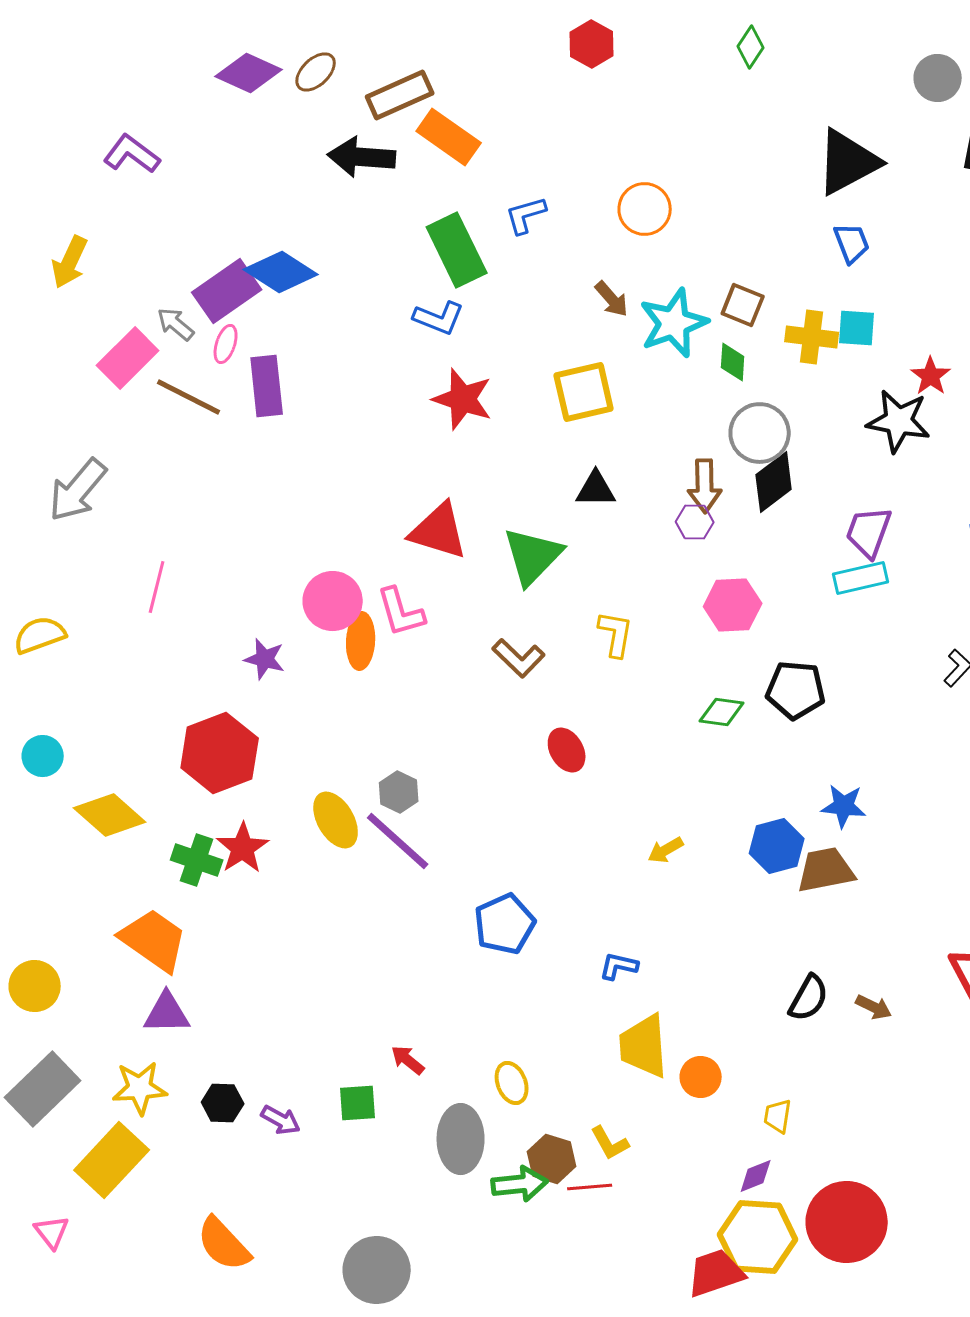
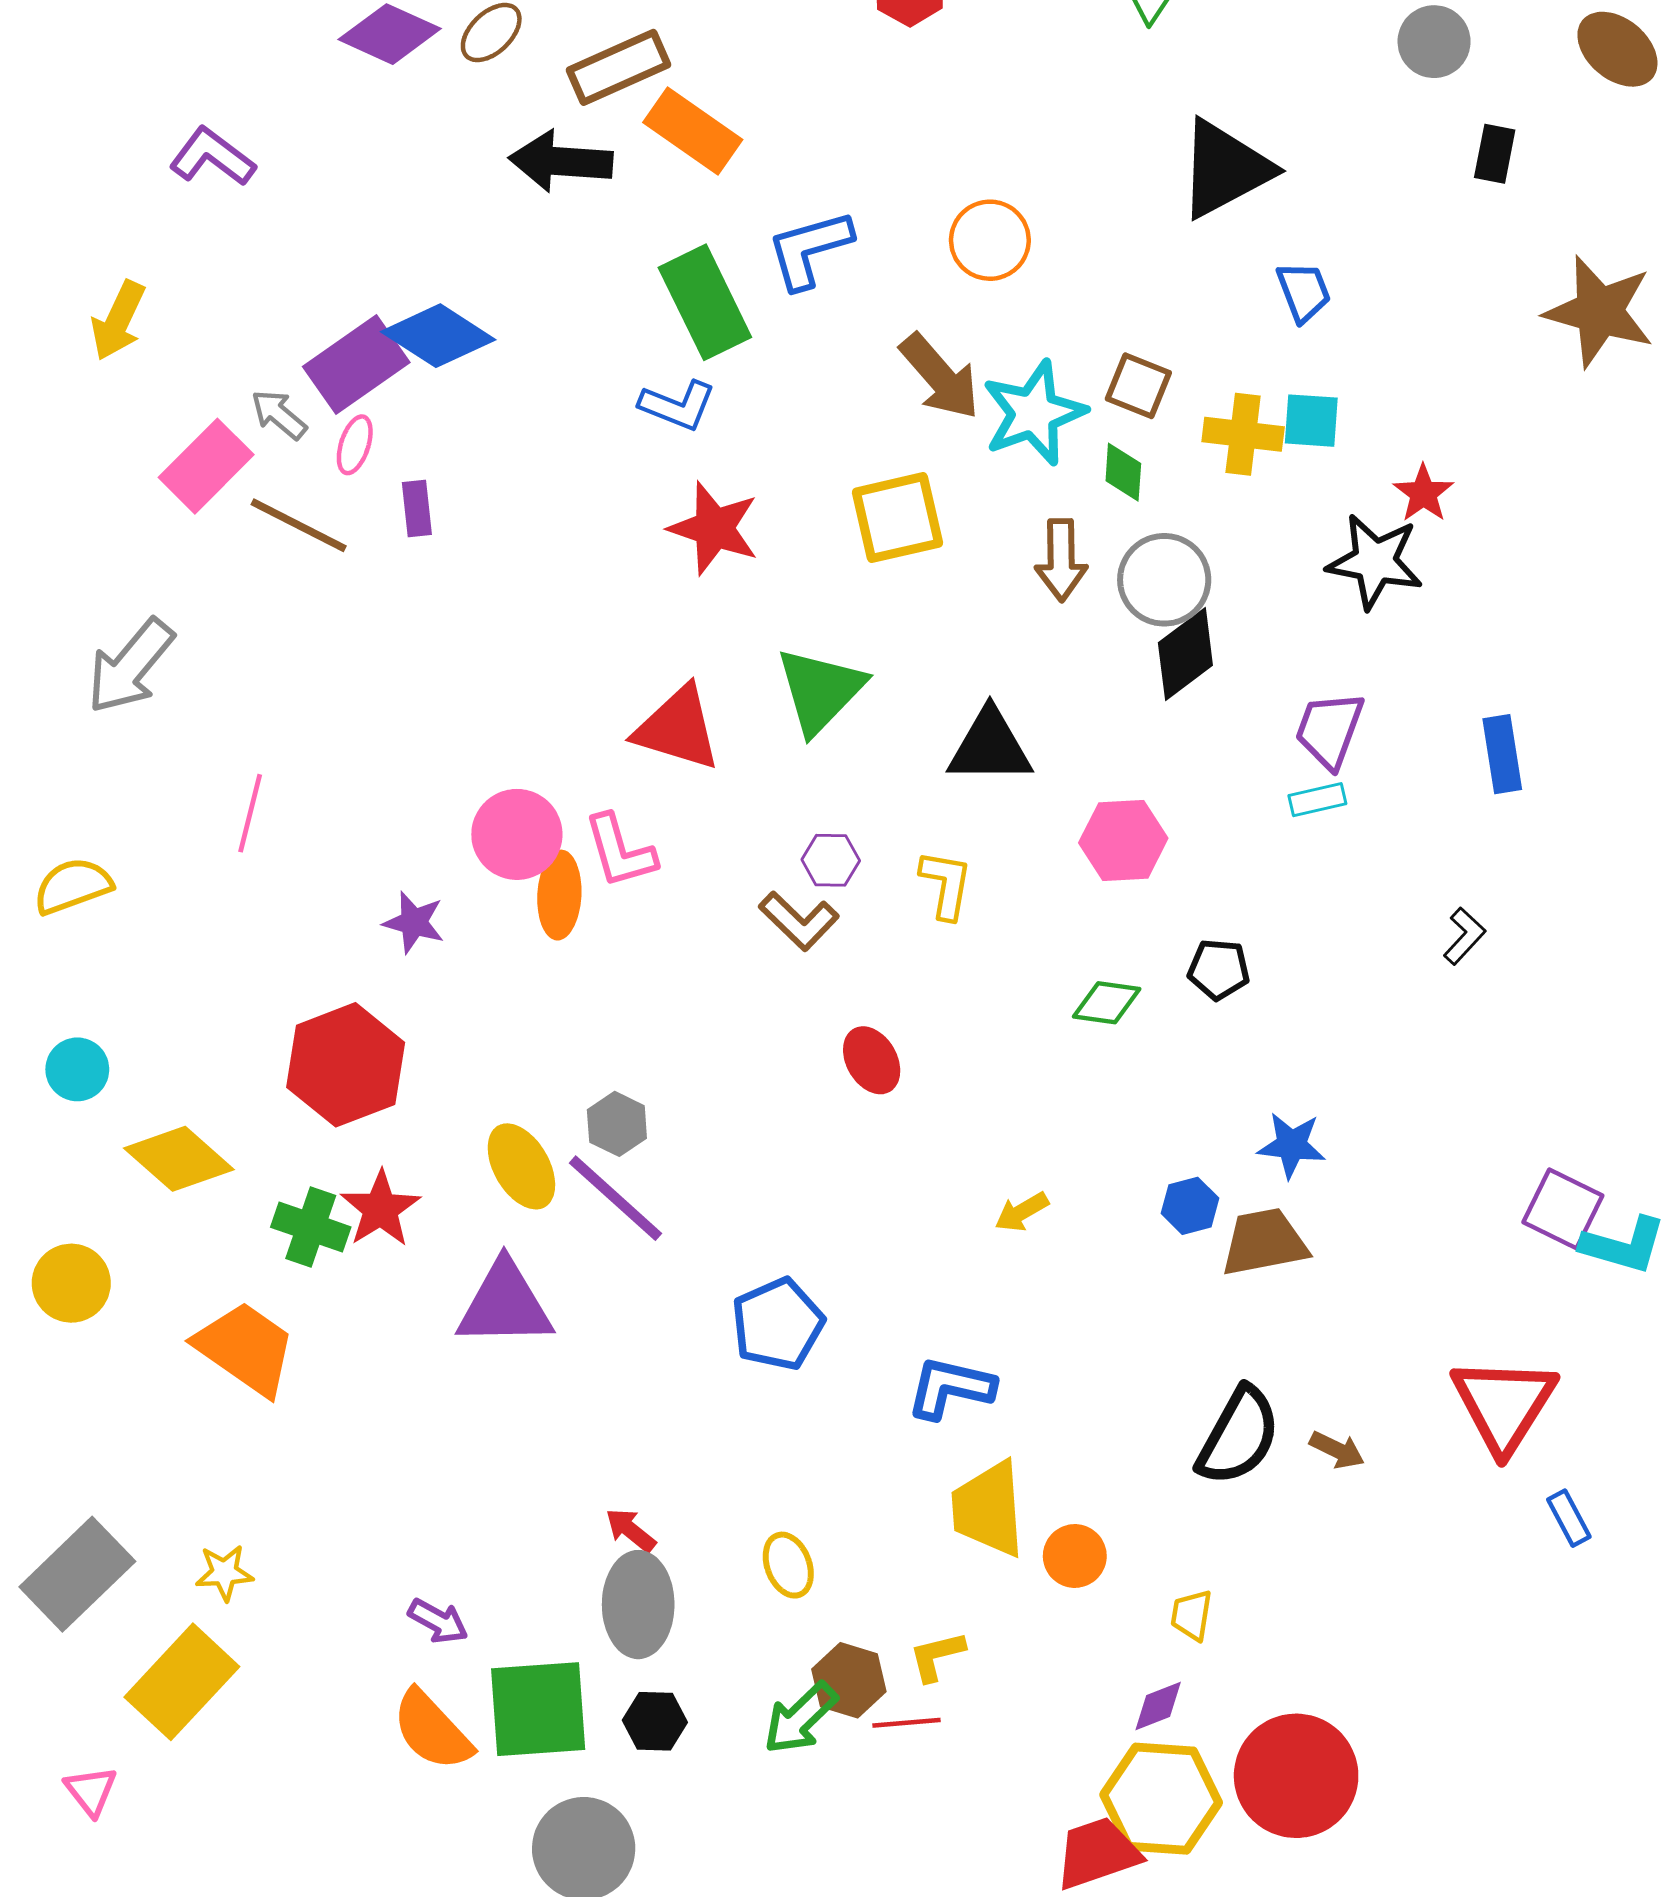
black triangle: (848, 162) -> (1225, 169), moved
blue L-shape: (526, 215) -> (809, 249), size x1.4
brown arrow: (612, 299) -> (940, 377), size x1.6
purple rectangle: (267, 386) -> (417, 509), size x0.6
brown arrow: (705, 486) -> (1061, 560), moved
black triangle: (596, 489) -> (990, 747), moved, size x1.4
purple hexagon: (695, 522) -> (831, 860), moved
green triangle: (533, 556) -> (820, 690), moved
cyan rectangle: (861, 578) -> (1317, 800), size x0.7
black pentagon: (796, 690) -> (1219, 969), size x0.7
blue hexagon: (777, 846) -> (1190, 1206), size x0.7
blue L-shape: (619, 966) -> (950, 1388), size x1.5
yellow circle: (35, 986) -> (71, 1283), moved
black semicircle: (809, 998) -> (1238, 1436), size x1.4
purple triangle: (167, 1013) -> (505, 1304), moved, size x1.4
yellow star: (140, 1088) -> (224, 1573), size x0.7
black hexagon: (223, 1103) -> (655, 1721), moved
green square: (358, 1103) -> (538, 1709), moved, size x1.8
gray ellipse: (461, 1139) -> (638, 1605), moved
yellow L-shape: (610, 1143) -> (937, 1656), turned 105
green arrow: (520, 1184) -> (800, 1718), turned 142
orange semicircle: (224, 1244) -> (432, 1730), moved

